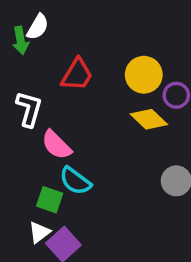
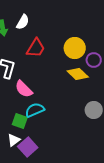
white semicircle: (38, 27) -> (23, 22), moved
cyan semicircle: (75, 181) -> (35, 110), turned 120

